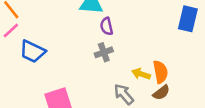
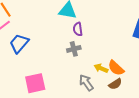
blue trapezoid: (33, 52) -> (19, 43), turned 100
orange semicircle: (160, 72) -> (116, 68), turned 138

